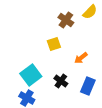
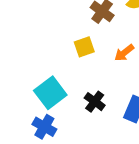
orange arrow: (81, 58) -> (124, 53), moved

